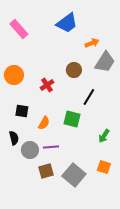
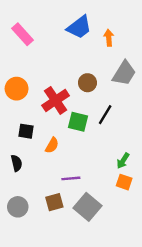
orange arrow: (92, 43) -> (109, 38), moved, turned -72
red cross: (47, 85) -> (56, 100), size x1.6
green square: (72, 119) -> (78, 122), moved
purple line: (51, 147) -> (71, 178), moved
gray circle: (30, 150) -> (18, 207), moved
orange square: (104, 167) -> (124, 182), moved

